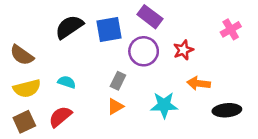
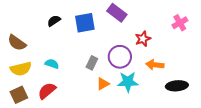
black semicircle: (69, 27) -> (54, 21), size x0.6
purple circle: (144, 51) -> (120, 57), moved
orange triangle: (115, 106) -> (103, 84), moved

